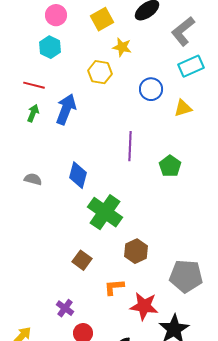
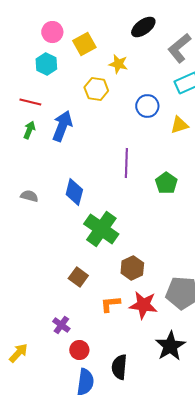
yellow square: (102, 19) -> (84, 44), moved
red star: (144, 306) -> (143, 305), moved

